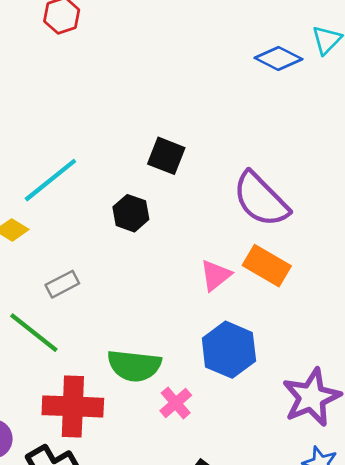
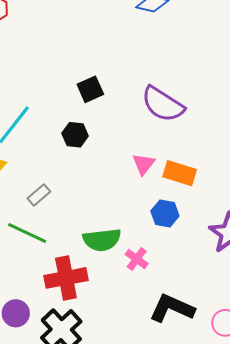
black square: (166, 156) -> (90, 89), turned -32
orange rectangle: (267, 266) -> (180, 173), moved
blue hexagon: (229, 350) -> (165, 213), size x0.7

